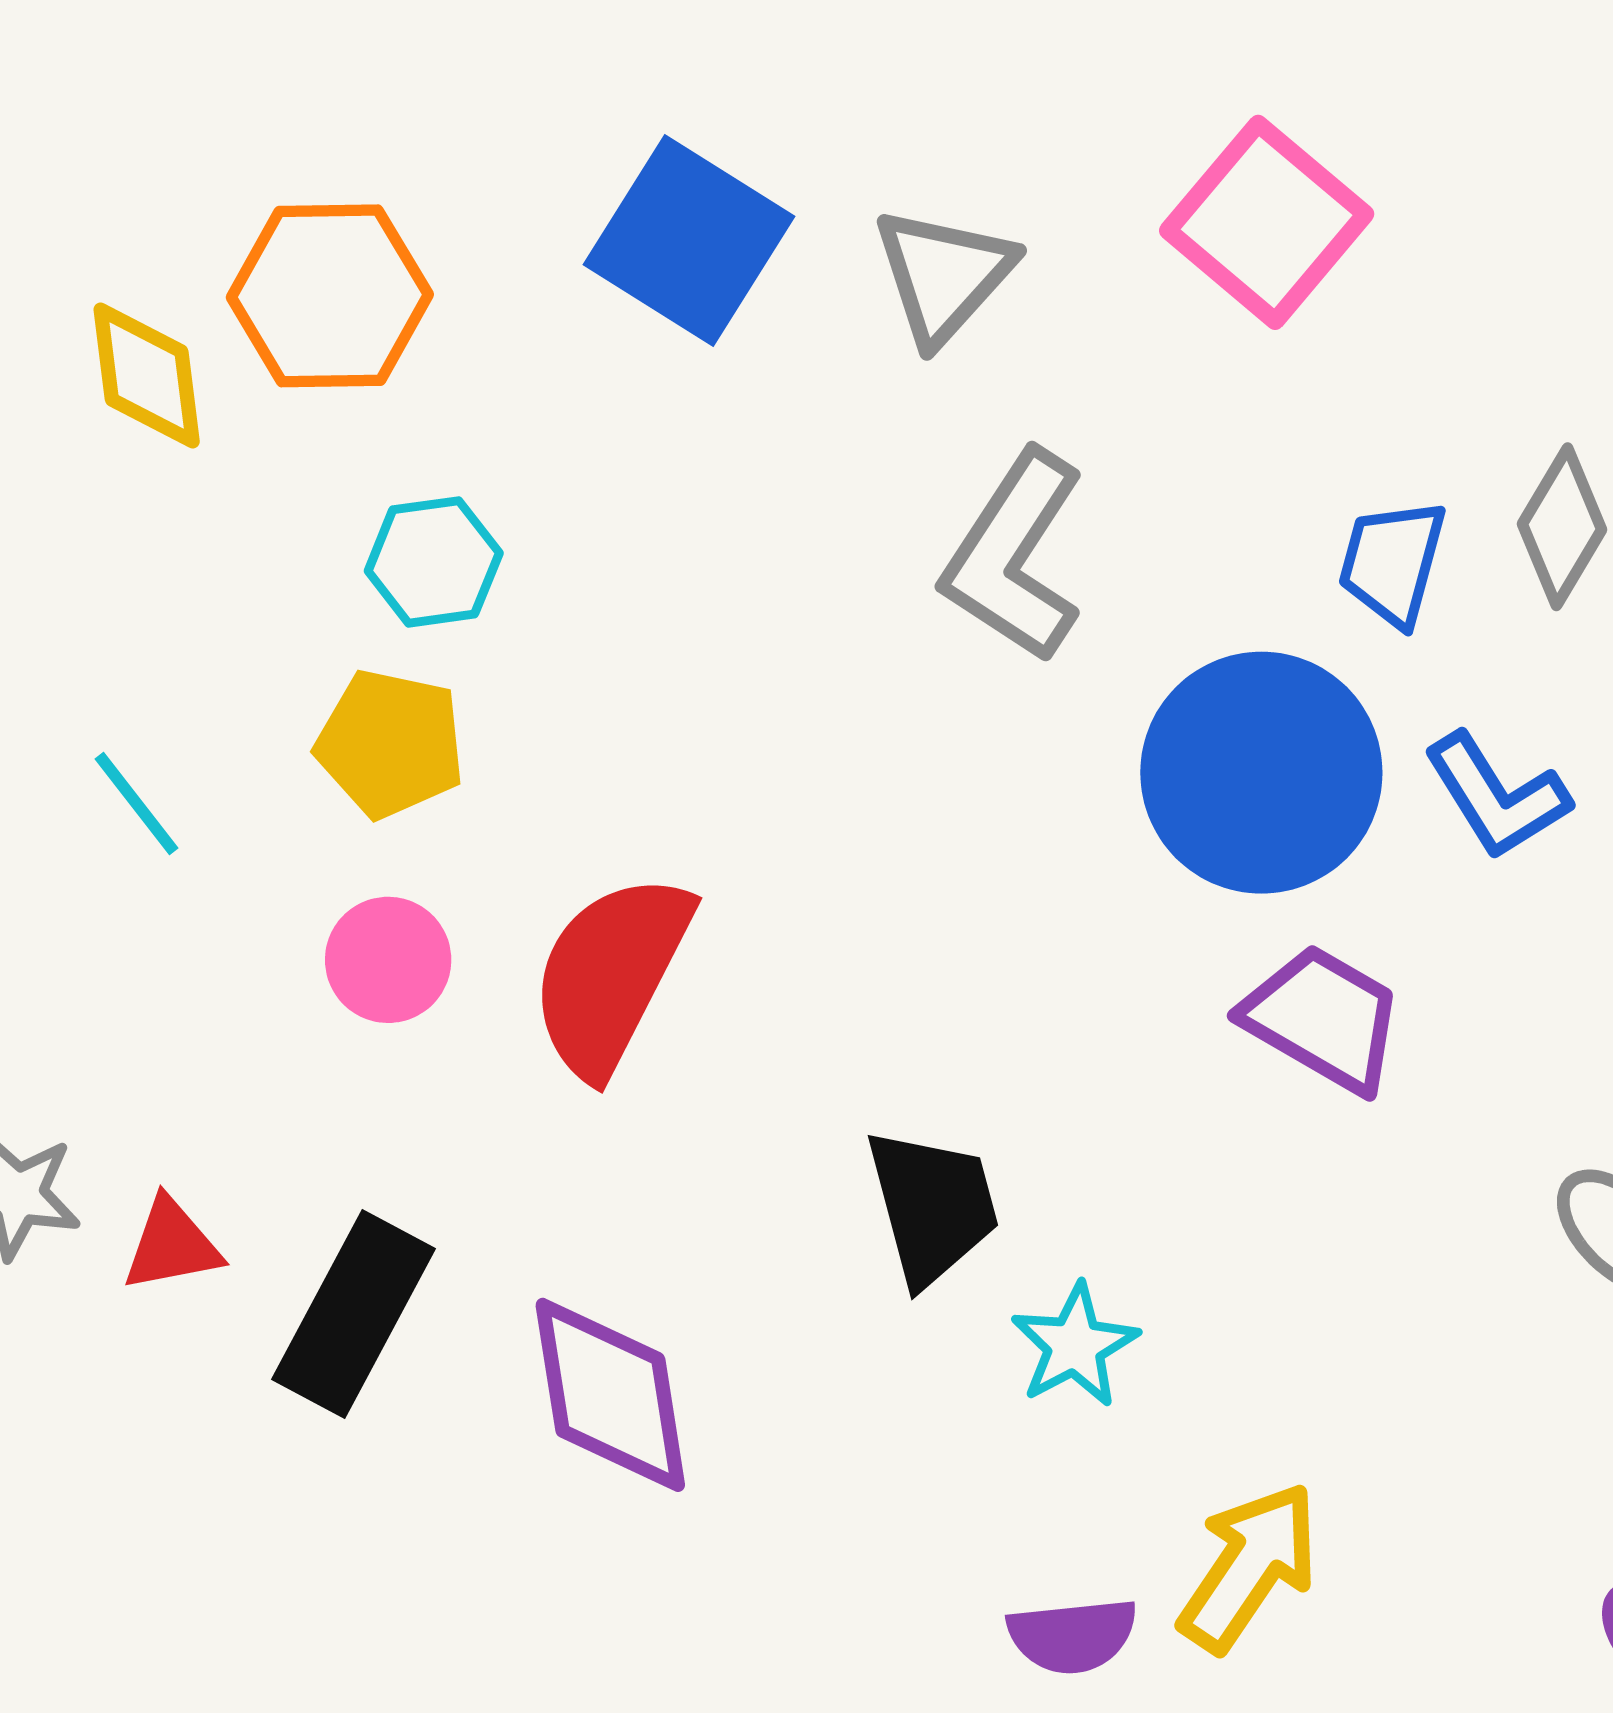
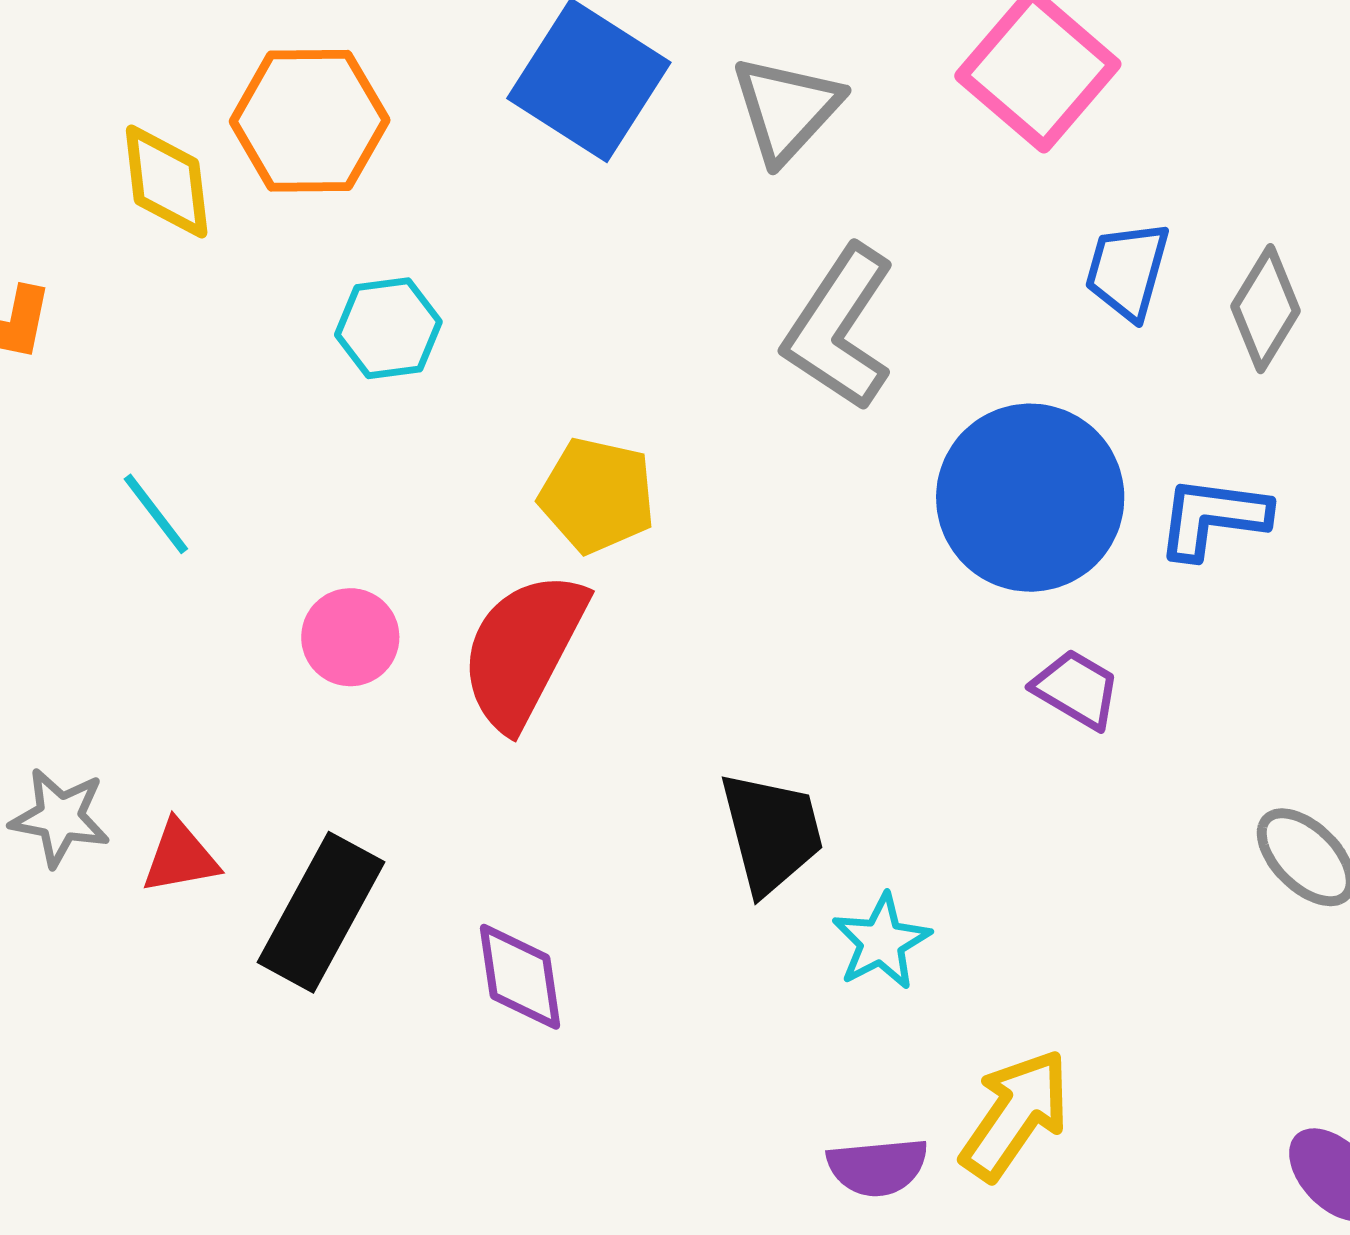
blue trapezoid: (1392, 562) -> (1127, 270), moved
yellow pentagon: (390, 744) -> (597, 495), moved
blue L-shape: (1497, 796) -> (1213, 517), turned 129
purple trapezoid: (1323, 1019) -> (1076, 689), size x0.7
purple diamond: (610, 1395) -> (520, 977), size x0.7

